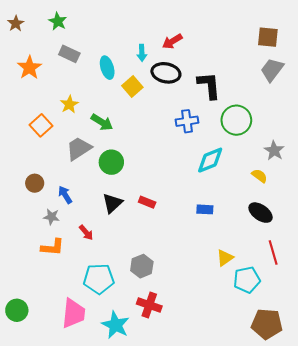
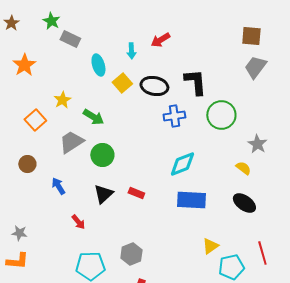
gray rectangle: (69, 54) -> (70, 39), moved
black ellipse: (166, 73) -> (154, 86), moved
cyan diamond: (210, 160) -> (182, 164), moved
brown circle: (35, 183) -> (27, 164), moved
blue rectangle: (205, 209) -> (191, 200), size x1.8
gray star: (51, 217) -> (19, 233), moved
orange L-shape: (53, 247) -> (17, 261), moved
red line: (273, 252) -> (262, 253), moved

